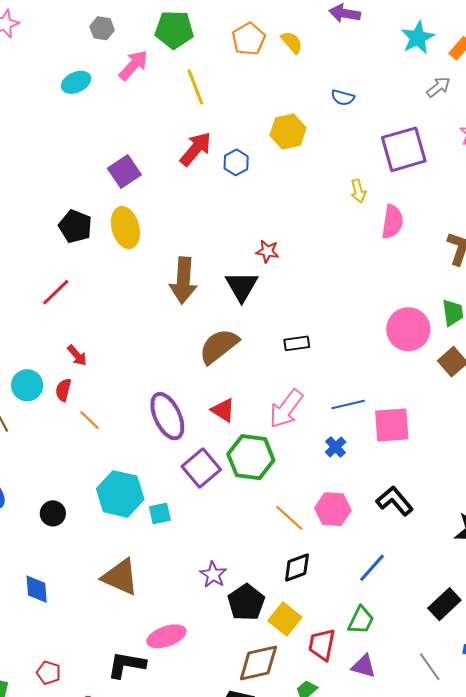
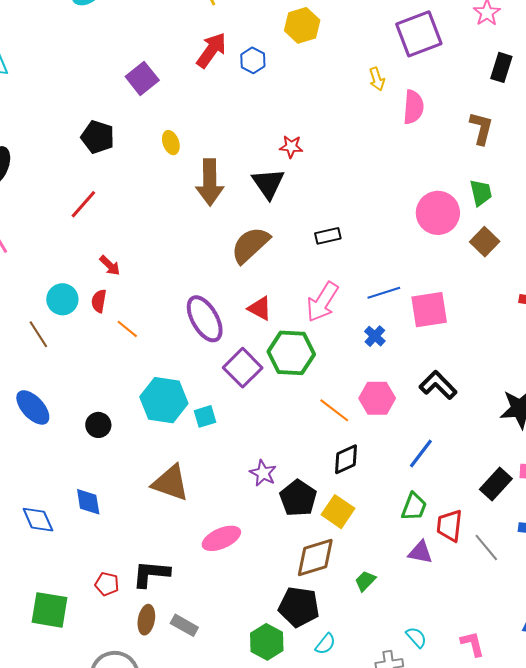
yellow ellipse: (125, 228) -> (171, 143), moved, size x0.6
red trapezoid: (322, 645) -> (449, 526), moved
black L-shape: (126, 665) -> (151, 574), moved

